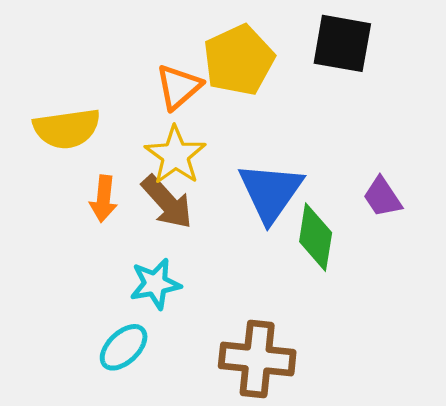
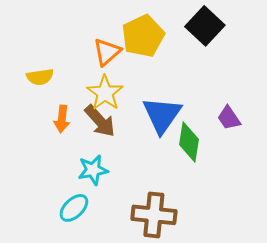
black square: (342, 43) -> (205, 26), turned 33
yellow semicircle: (67, 129) -> (40, 77), size x0.7

